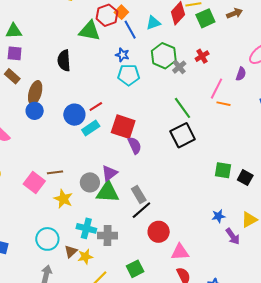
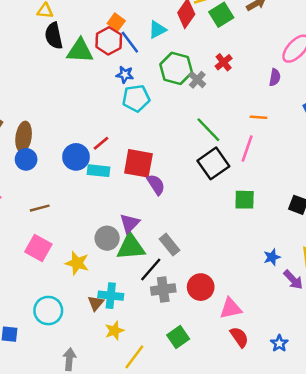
red hexagon: (107, 15) -> (109, 41), moved
black semicircle: (64, 61) -> (54, 36), moved
pink line: (217, 89) -> (247, 148), moved
cyan rectangle: (91, 128) -> (98, 171), turned 48
green square: (223, 170) -> (245, 200), moved
brown line: (55, 172) -> (40, 208), moved
black line: (141, 210) -> (151, 269), moved
gray cross: (108, 236) -> (163, 289), moved
cyan circle: (47, 239) -> (48, 311), moved
brown triangle: (71, 251) -> (96, 303), moved

